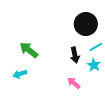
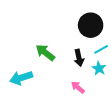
green arrow: (29, 50) -> (45, 53), moved
cyan arrow: (20, 74) -> (21, 78), size x1.5

